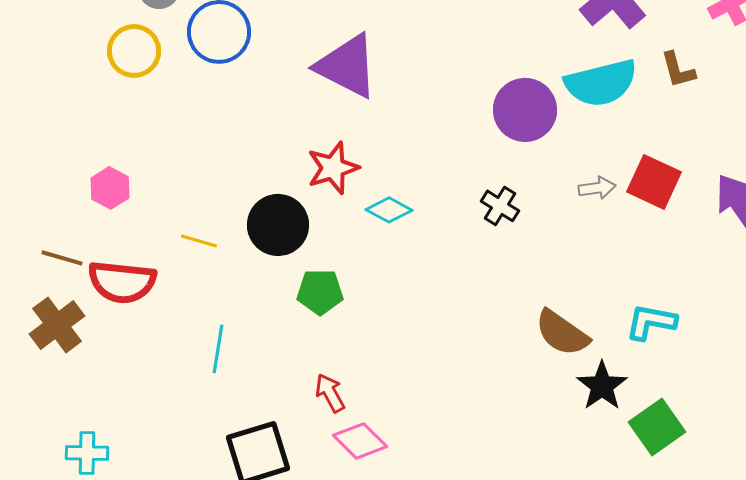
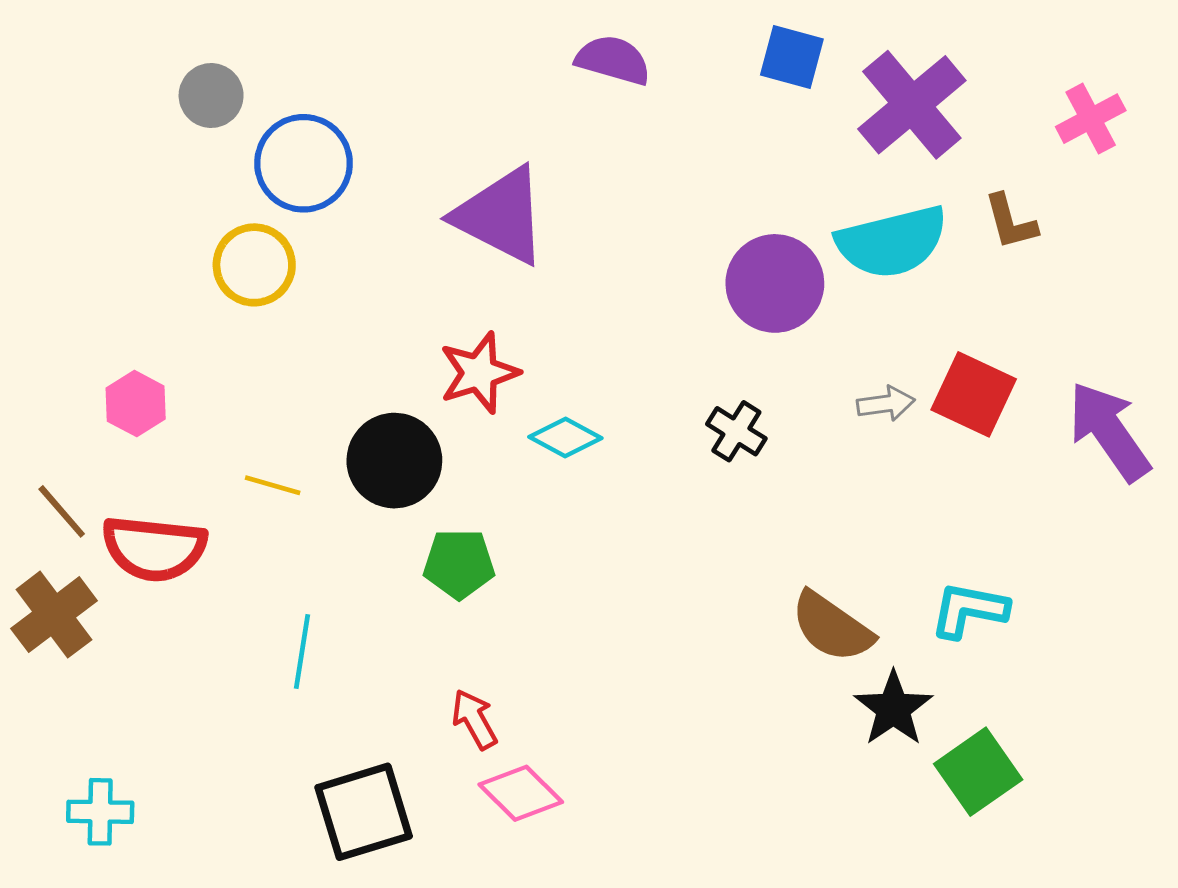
yellow circle: (134, 51) -> (254, 265), moved
brown line: (62, 258) -> (62, 511), turned 33

